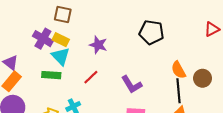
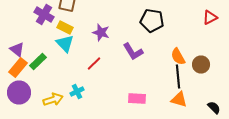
purple cross: (43, 39) -> (44, 14), moved
green rectangle: (51, 75) -> (38, 62), moved, turned -48
purple L-shape: (132, 84) -> (133, 52), moved

